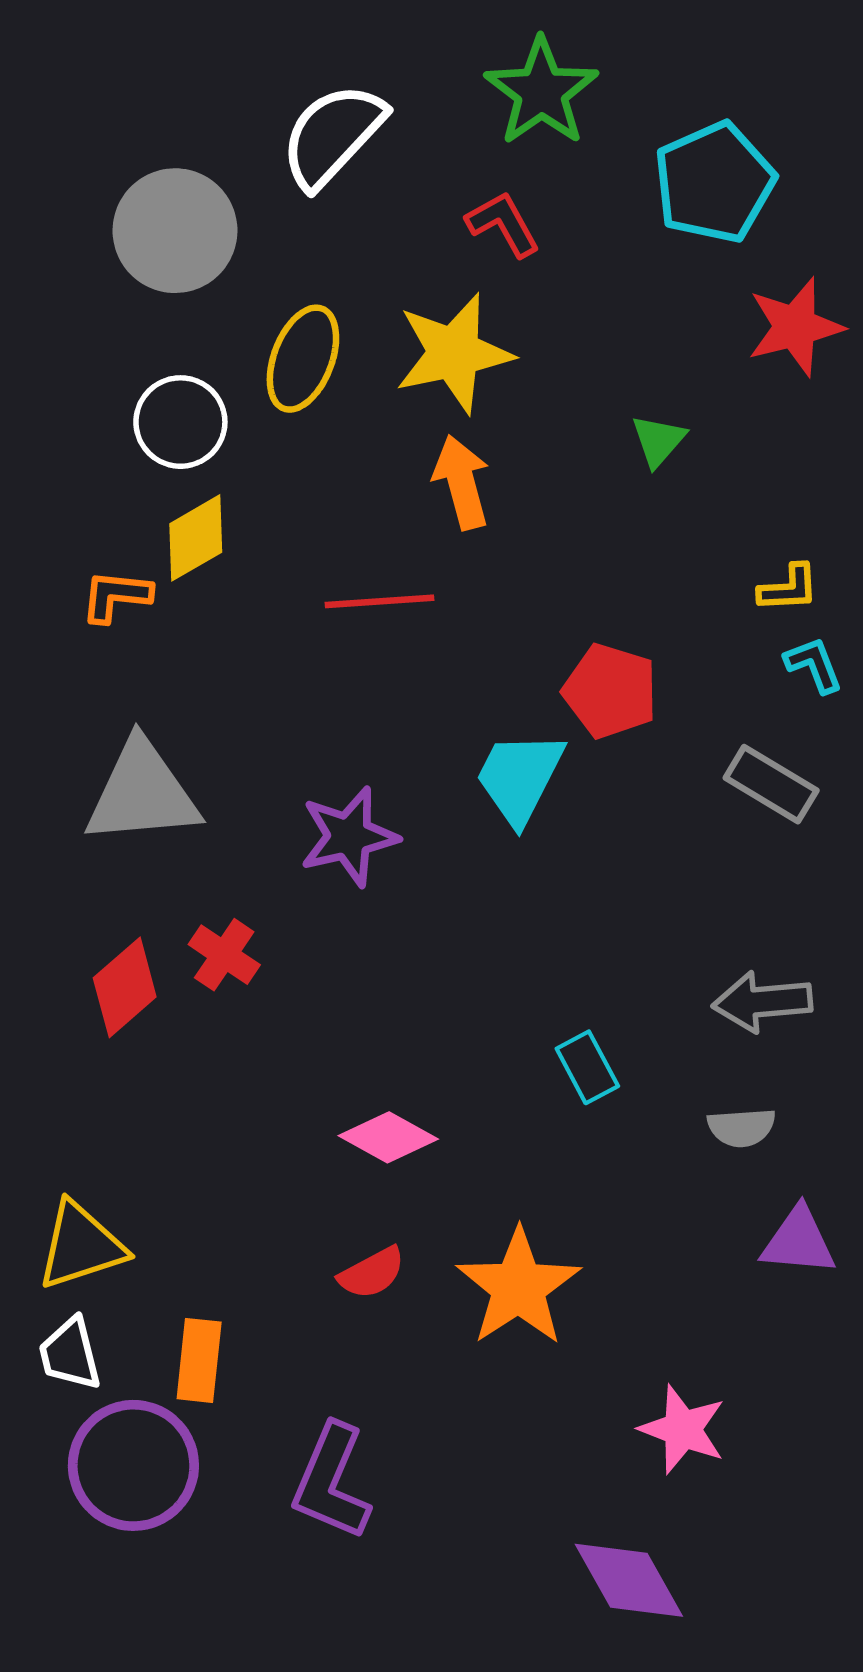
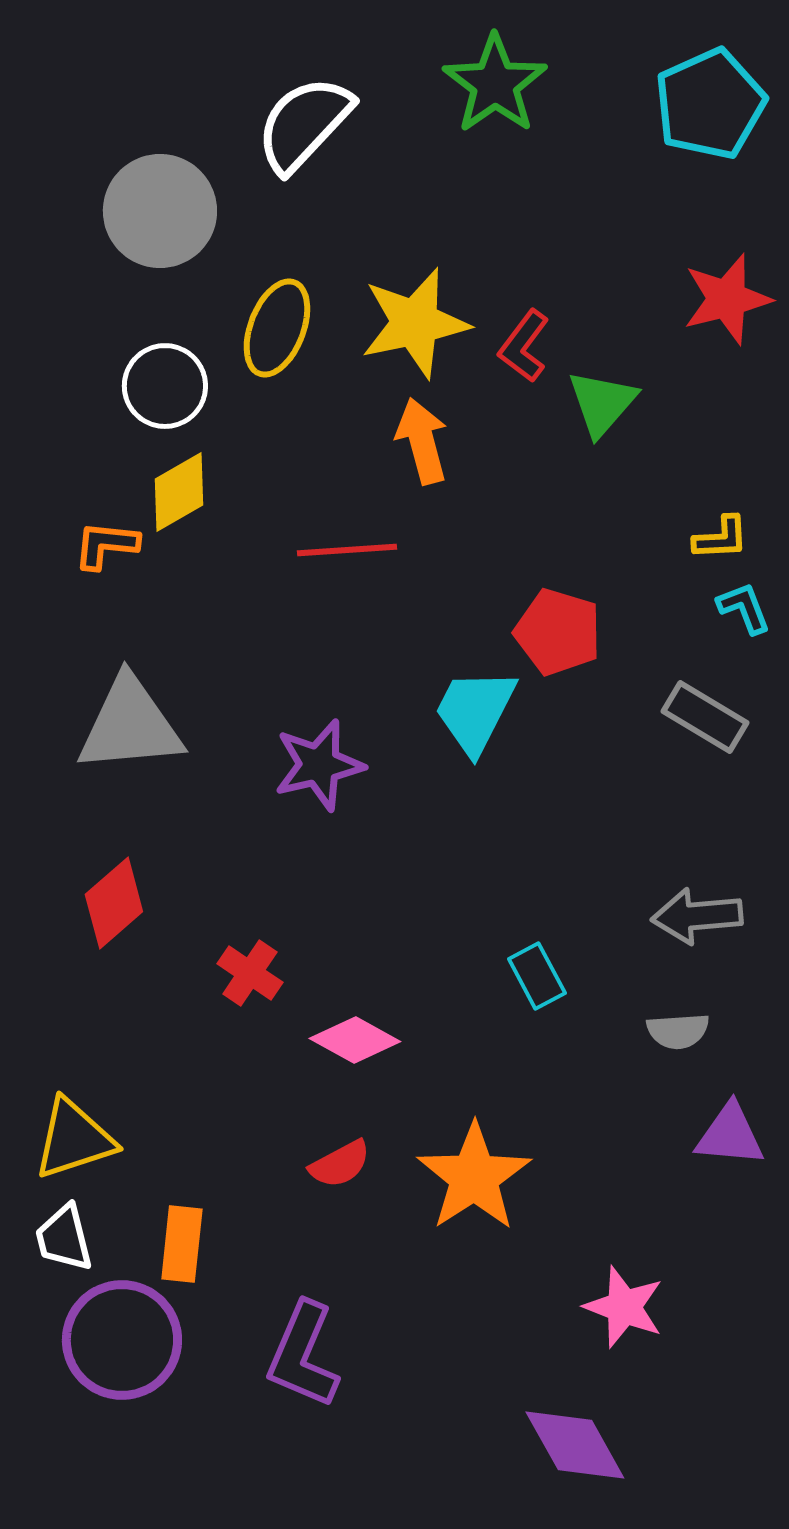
cyan pentagon: (714, 183) -> (710, 104), moved
red L-shape: (503, 224) -> (524, 346), moved, turned -114
green triangle: (658, 441) -> (602, 403), size x1.4
red cross: (224, 955) -> (250, 973), moved

